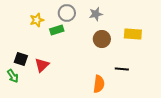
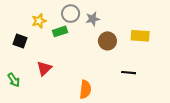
gray star: (96, 14) -> (93, 19), moved
black square: (21, 59) -> (20, 41), moved
orange semicircle: (99, 84) -> (85, 89), moved

